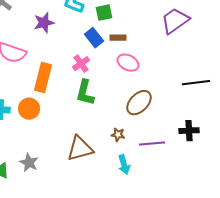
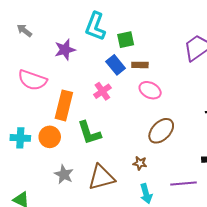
green L-shape: (85, 93) -> (89, 133), moved, turned -32
purple line: (152, 144) -> (184, 184), moved
gray star: (29, 163) -> (64, 174), moved

